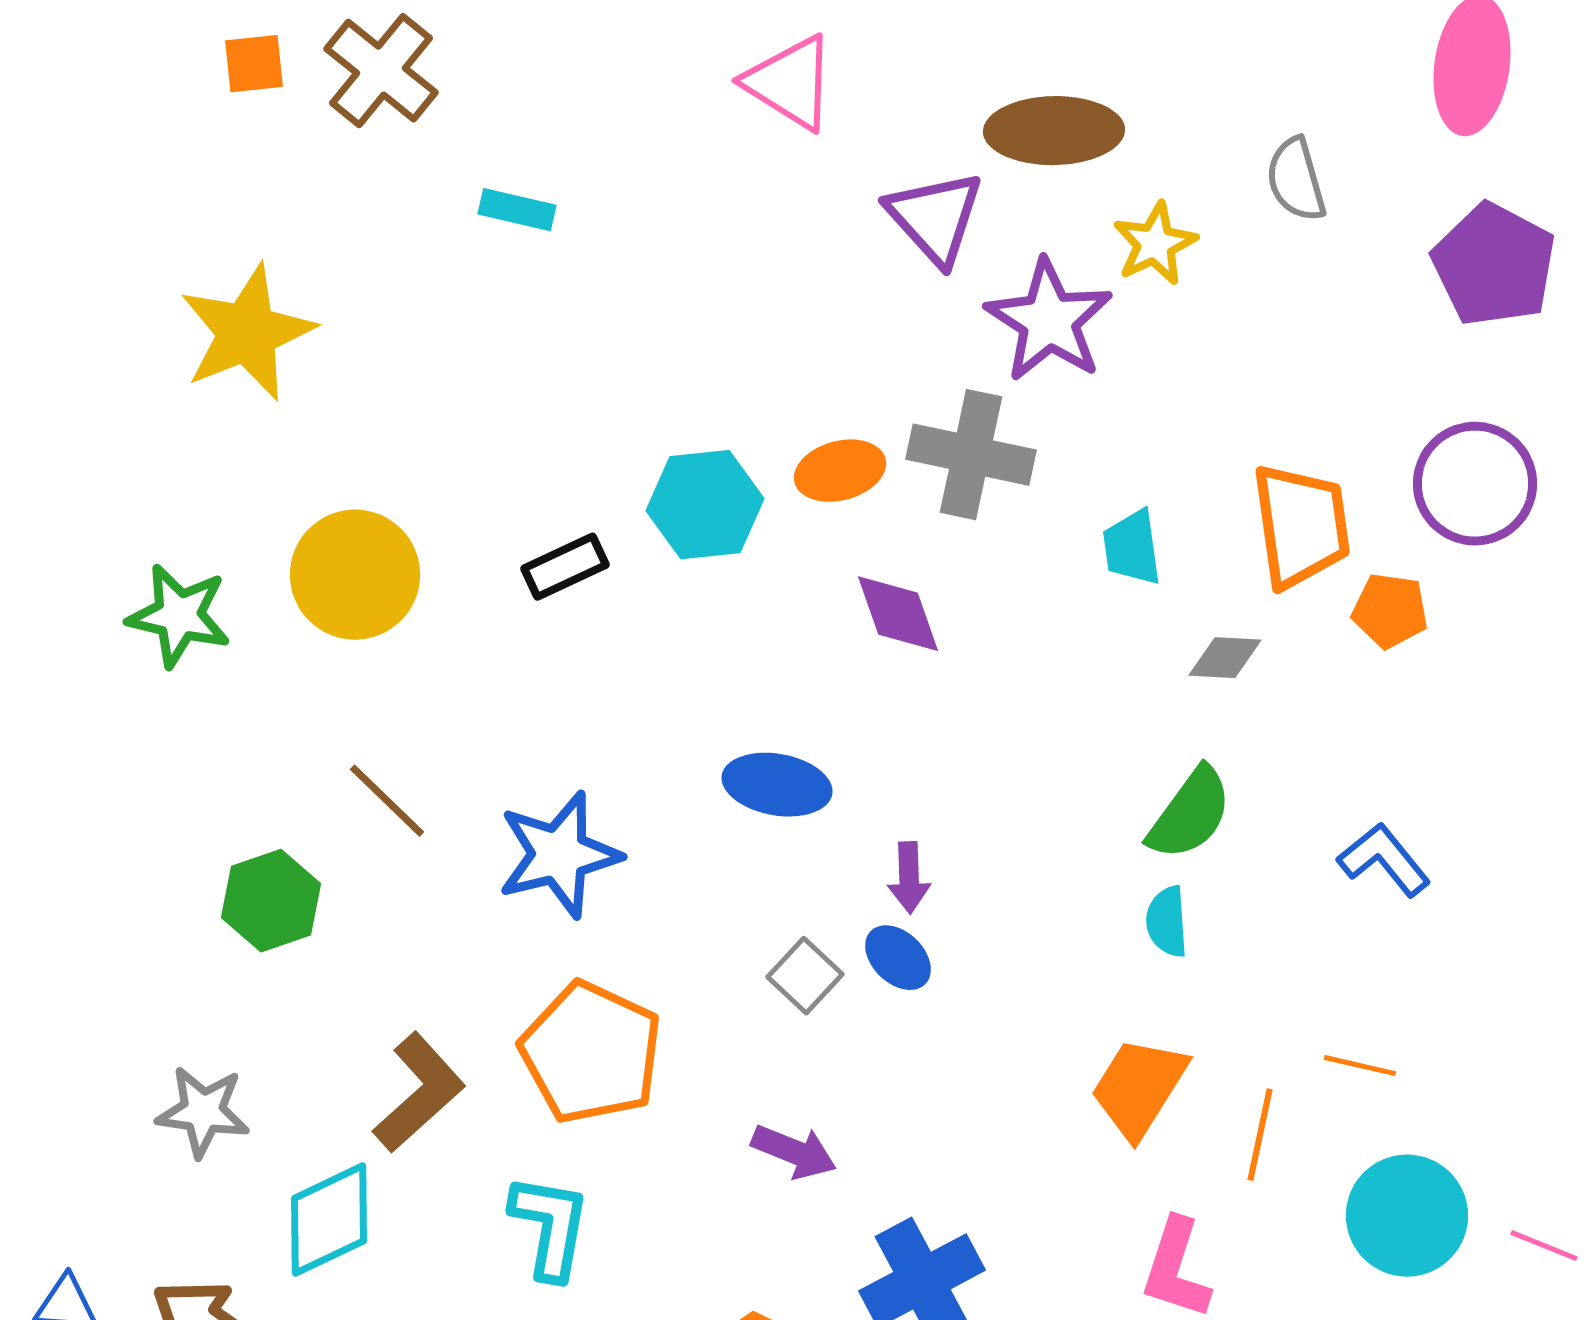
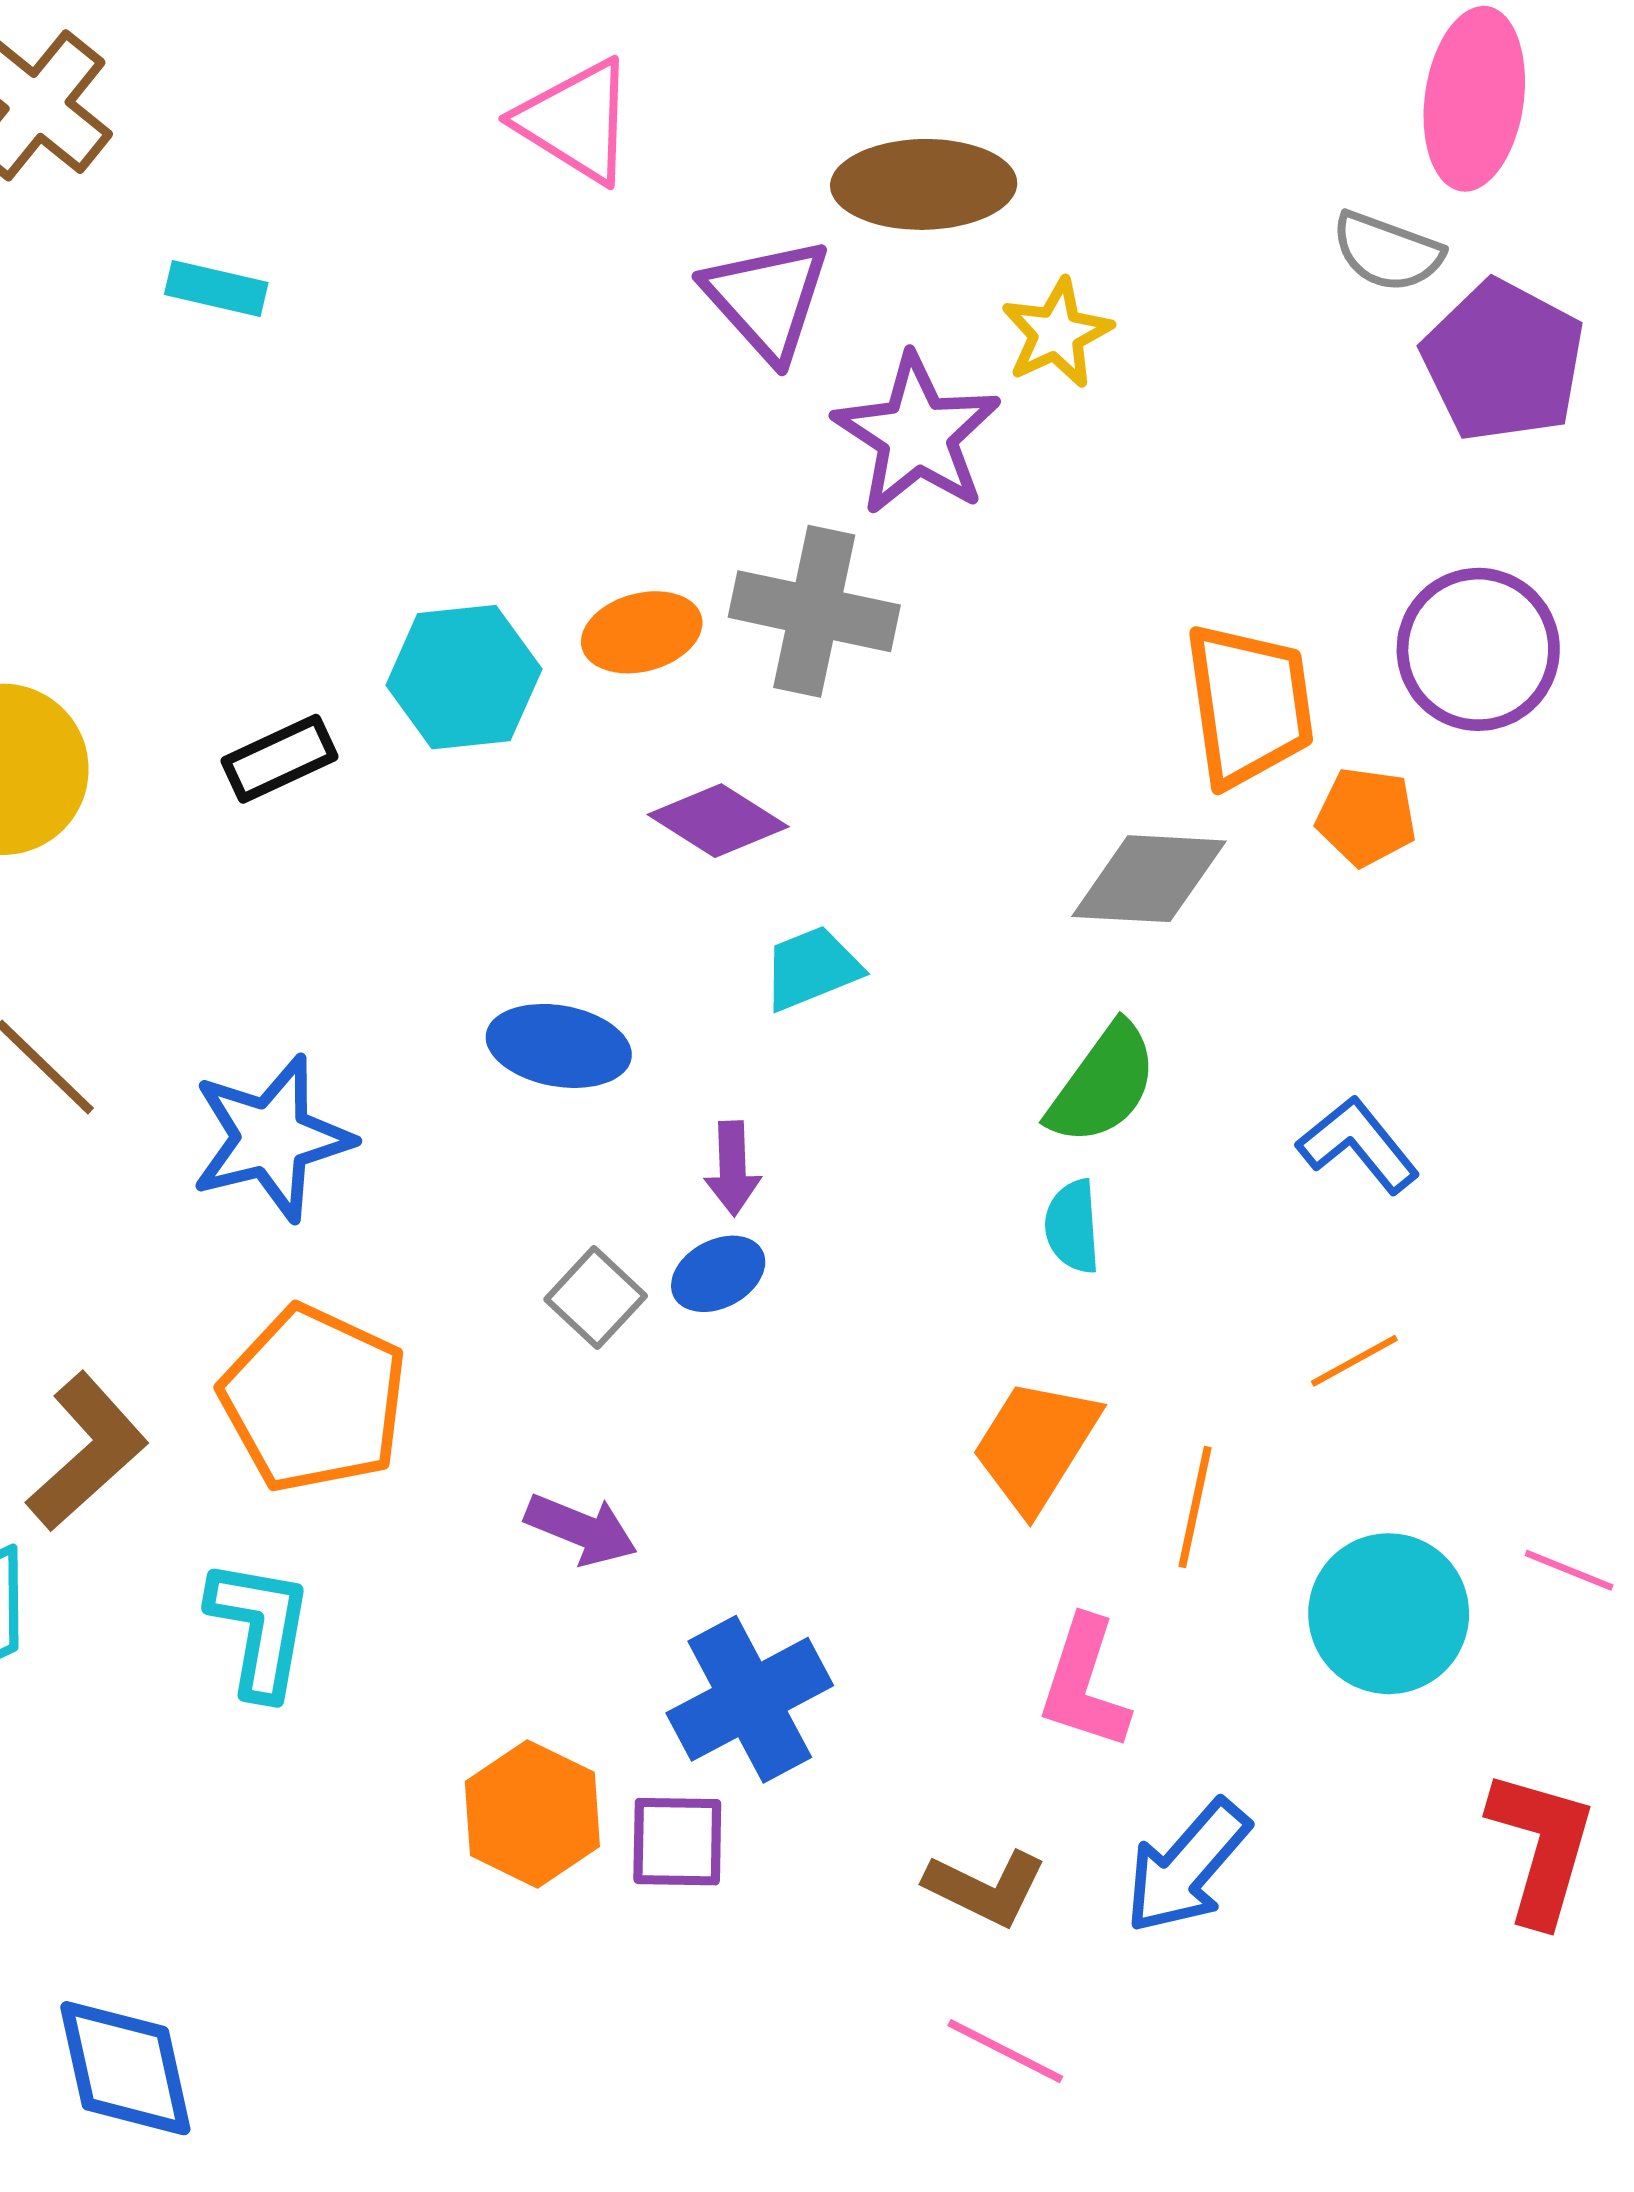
gray semicircle: (1296, 180) -> (1387, 252), moved, turned -54
cyan trapezoid: (1132, 548) -> (812, 968), moved, turned 76
purple diamond: (898, 614) -> (718, 821), turned -38
gray diamond: (1225, 658) -> (1149, 879), size x1.6
blue ellipse: (898, 958) -> (718, 1274), turned -72
orange line: (1360, 1066) -> (1354, 1361), moved, turned -42
pink line: (1544, 1246) -> (1569, 1570), moved

